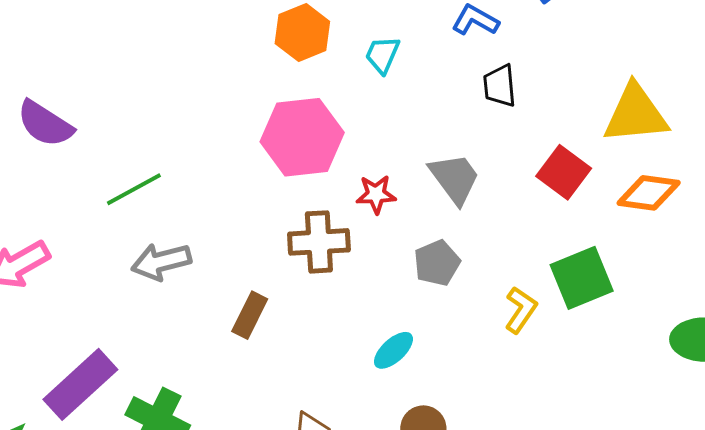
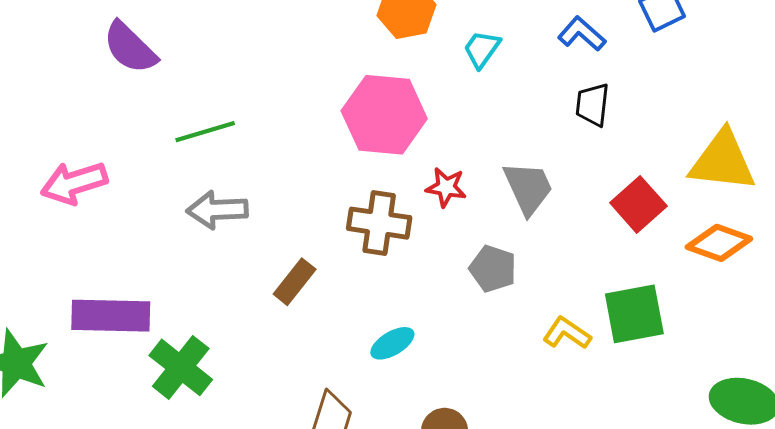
gray pentagon: (437, 263) -> (493, 269), turned 30
yellow L-shape: (521, 310) -> (567, 333), turned -102
cyan ellipse: (393, 350) -> (392, 343), moved
purple rectangle: (80, 384) -> (111, 316), turned 32

